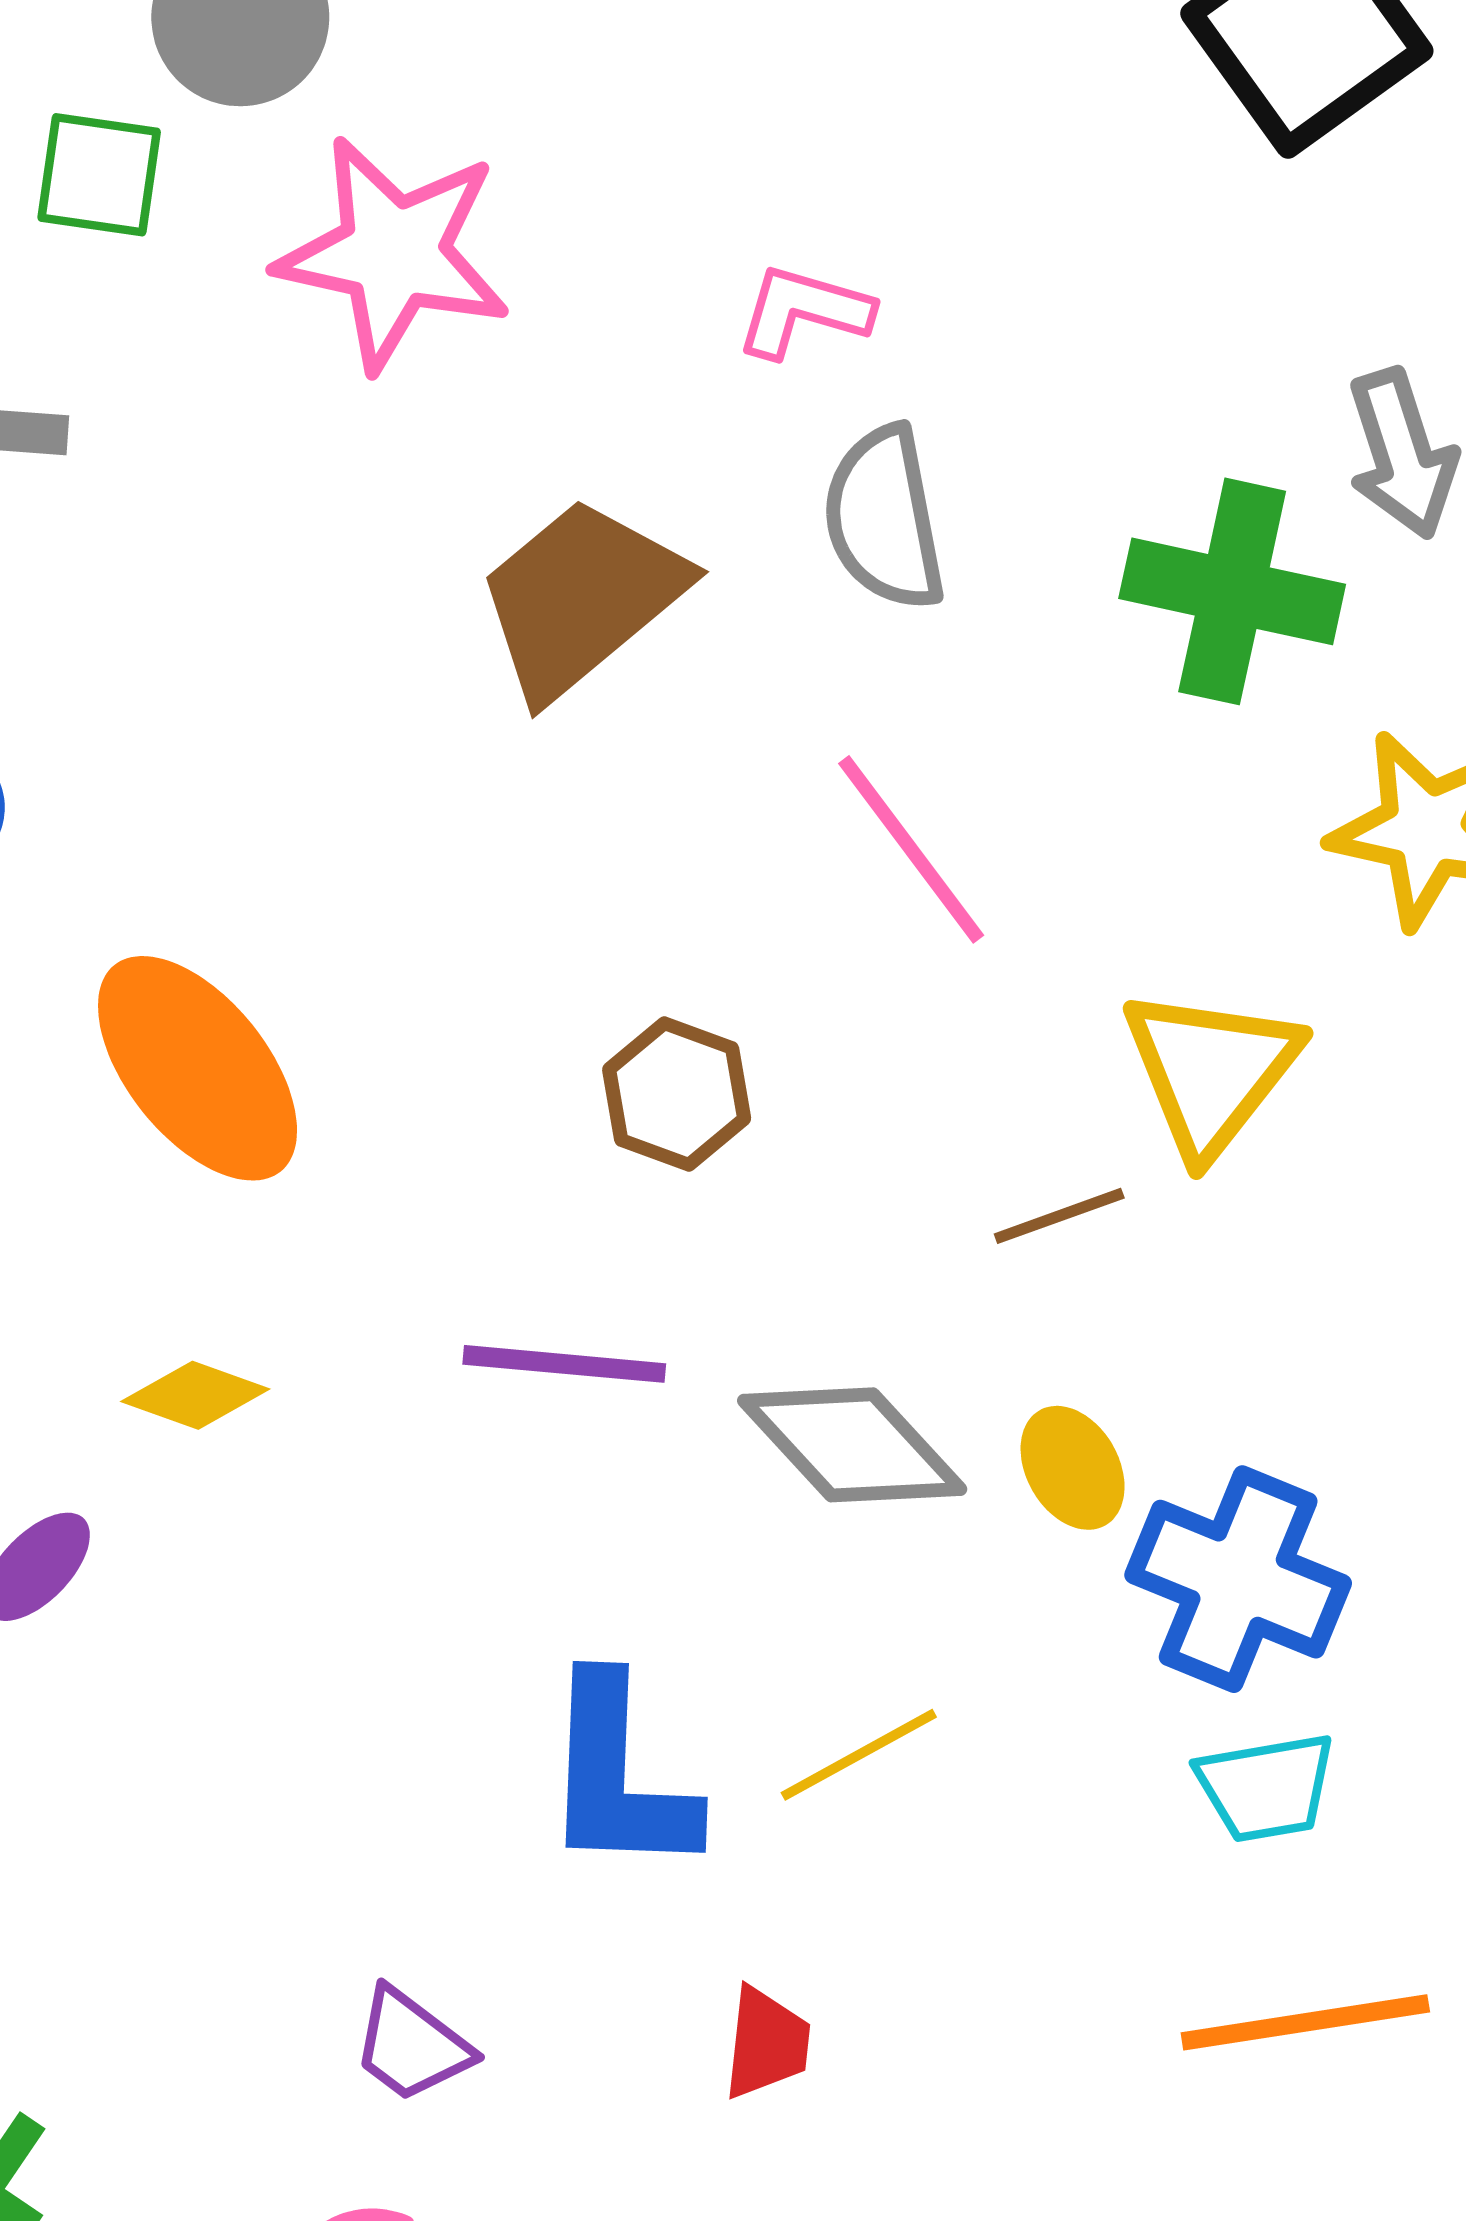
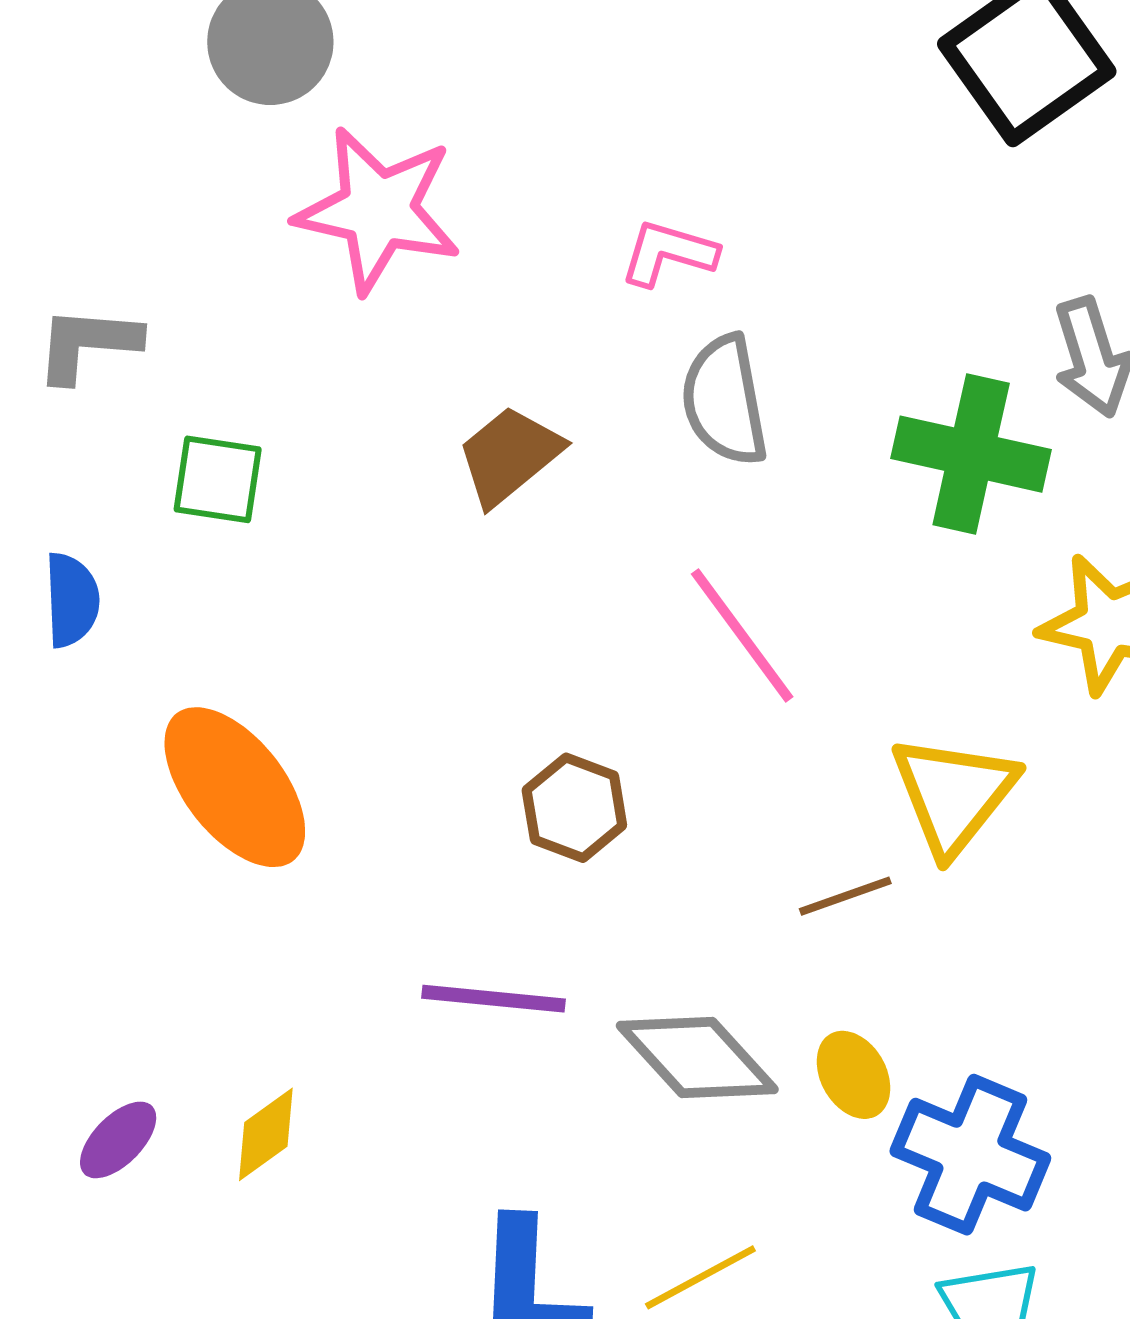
green square: (99, 175) -> (218, 479), moved
brown trapezoid: (581, 598) -> (509, 455), size x0.7
yellow diamond: (195, 1395) -> (266, 1134), moved, turned -56

